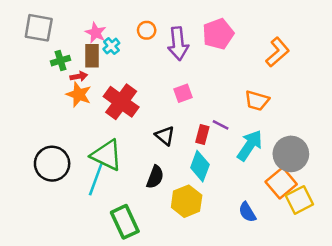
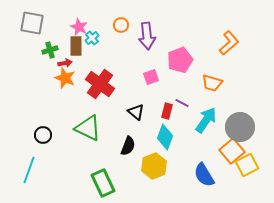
pink pentagon: (218, 34) -> (180, 60), moved
black circle: (52, 164) -> (43, 135), size x0.6
cyan line: (96, 179) -> (29, 170), moved
blue semicircle: (247, 212) -> (204, 175), size x1.4

